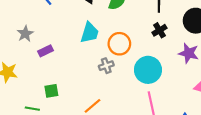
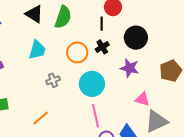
orange circle: (119, 44) -> (77, 52), moved

